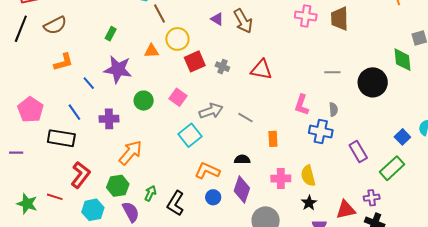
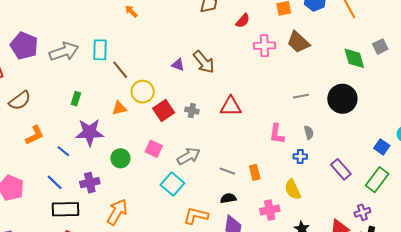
brown trapezoid: (340, 19) -> (298, 42), turned -35
green diamond: (403, 60) -> (354, 58), moved
gray line: (246, 118) -> (227, 171), moved
blue cross: (321, 132) -> (300, 156), size x0.6
black rectangle: (61, 138) -> (65, 209), moved
yellow semicircle: (308, 176) -> (293, 189), moved

